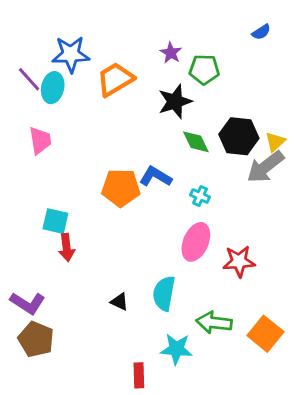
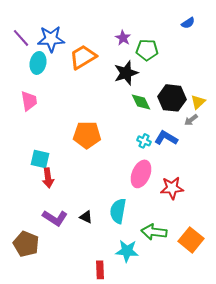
purple line: (29, 79) -> (21, 38), moved
gray arrow: (265, 167) -> (191, 120), size x0.5
blue L-shape: (156, 177) -> (166, 138), moved
purple L-shape: (28, 303) -> (55, 218), moved

